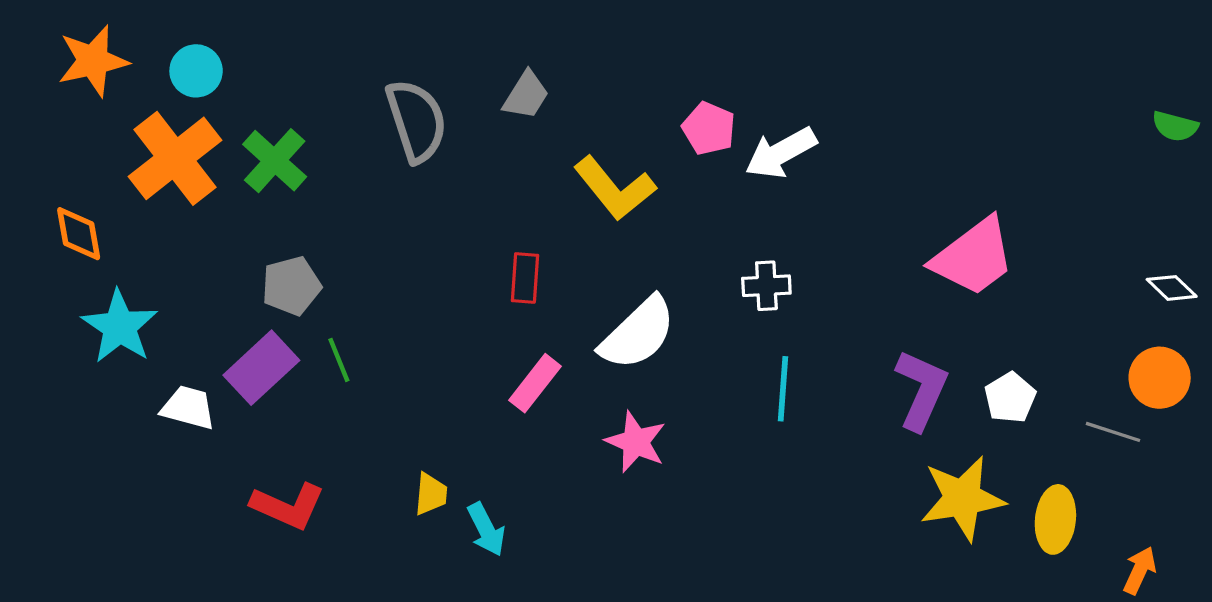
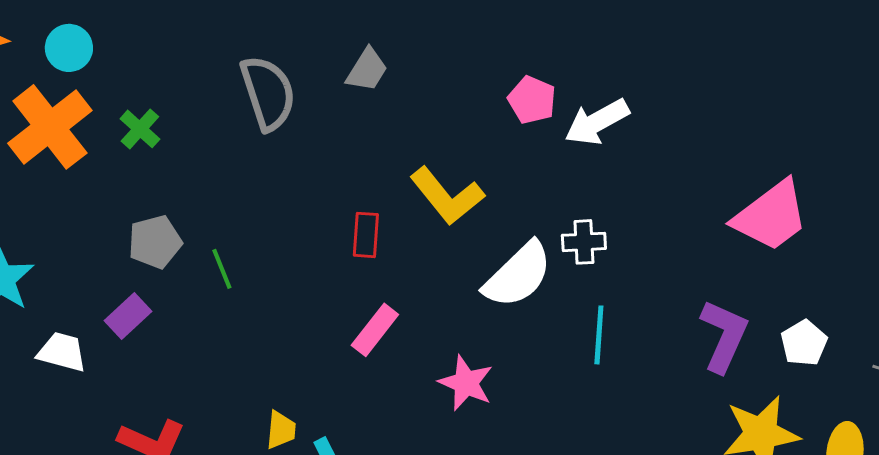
green cross: (275, 161) -> (140, 129), size x0.7
yellow L-shape: (615, 188) -> (447, 196), moved
white semicircle: (638, 333) -> (518, 275), moved
green line: (339, 360) -> (222, 269), moved
purple rectangle: (261, 368) -> (128, 316), size x0.7

